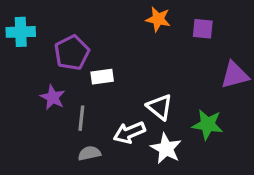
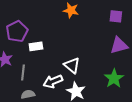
purple square: (203, 29) -> (116, 16), moved
green star: (208, 125) -> (114, 78), moved, turned 30

